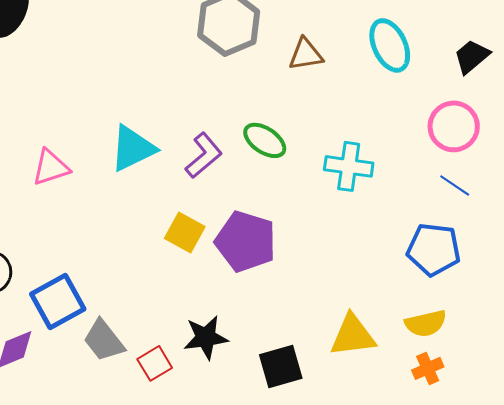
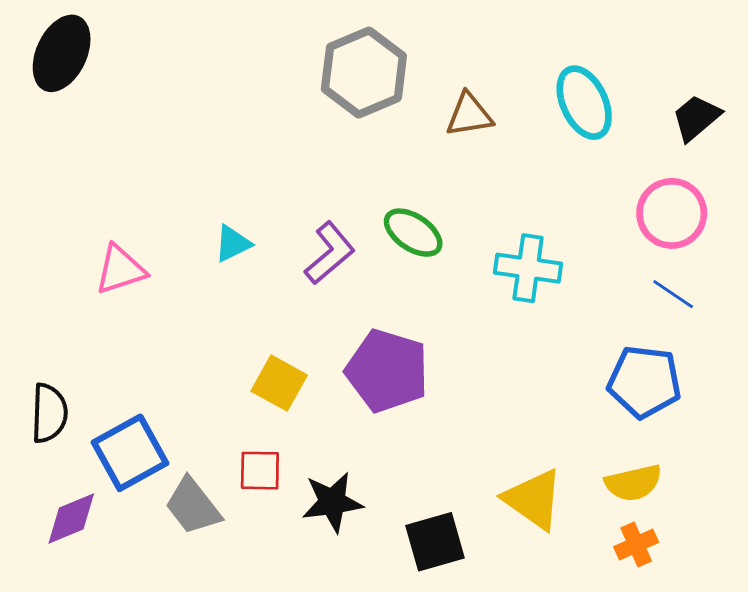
cyan triangle: (133, 148) -> (233, 244), size x0.6
yellow square: (185, 232) -> (279, 383), moved
yellow triangle: (353, 335) -> (534, 499), turned 42
red square: (155, 363) -> (260, 471), moved, turned 32

